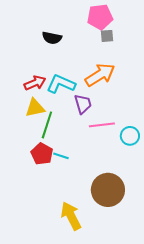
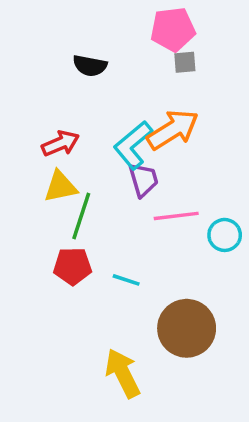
cyan L-shape: (61, 84) -> (133, 145), moved, turned -64
red pentagon: (42, 154) -> (73, 266), turned -30
cyan line: (61, 156) -> (126, 280), moved

